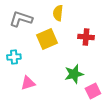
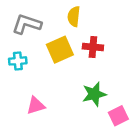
red cross: (86, 37) -> (93, 47), moved
cyan cross: (14, 57) -> (18, 61), moved

